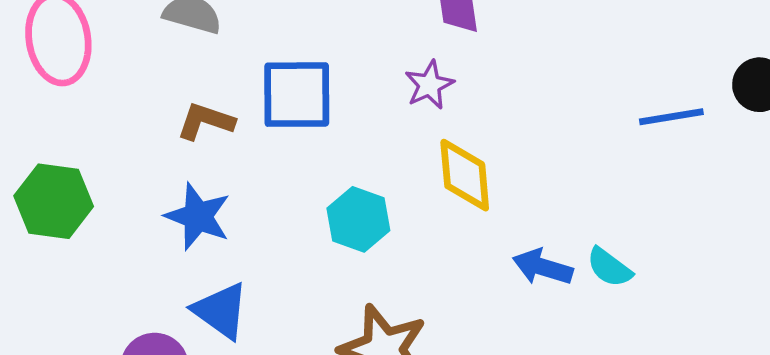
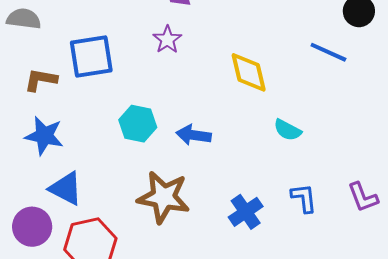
blue line: (671, 117) -> (328, 52), moved, turned 42
yellow diamond: (465, 175) -> (249, 72), moved
blue arrow: (543, 267) -> (194, 135), moved

